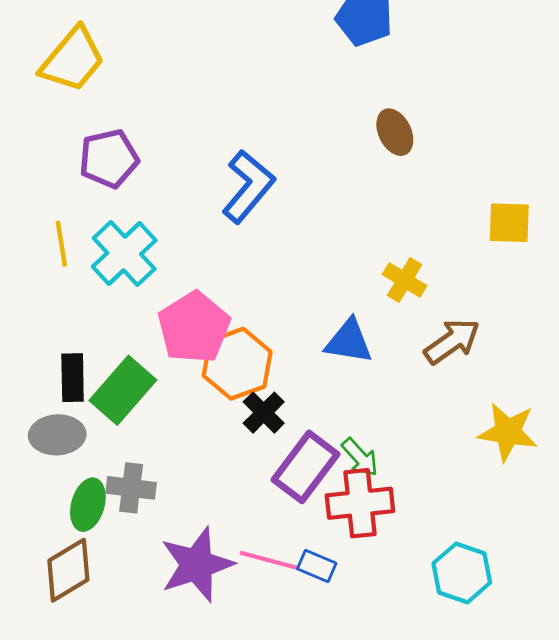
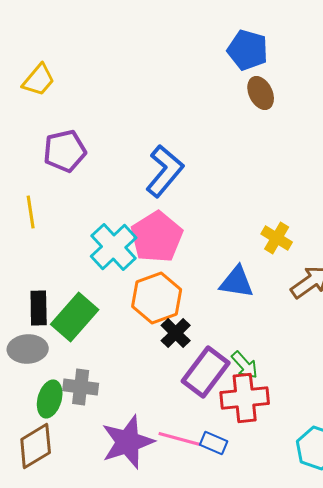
yellow trapezoid: (73, 60) -> (39, 80), size x0.7
brown ellipse: (395, 132) -> (261, 93), moved
cyan cross: (124, 253) -> (114, 247), moved
pink pentagon: (194, 327) -> (157, 237), moved

